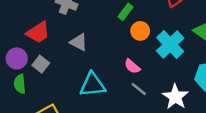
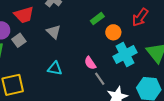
orange circle: (140, 31) -> (113, 32), moved
cyan triangle: (93, 85) -> (55, 68), size x0.7
gray line: (139, 89) -> (100, 79), moved

